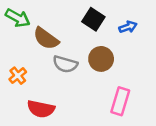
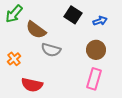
green arrow: (18, 18) -> (14, 14), turned 102
brown circle: (101, 59) -> (96, 50), moved

